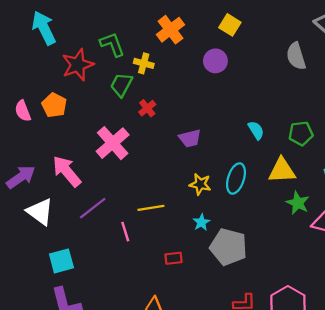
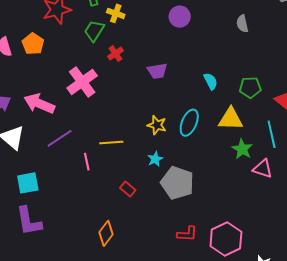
gray semicircle: (296, 56) -> (242, 24), moved, size x0.7
purple trapezoid: (190, 138) -> (157, 71), moved
pink arrow: (67, 171) -> (39, 104), turned -32
red rectangle: (174, 258) -> (128, 189), turned 42

